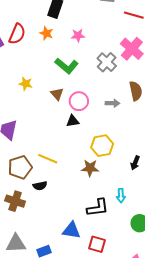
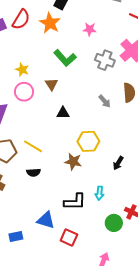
orange star: (46, 33) -> (50, 23), size x1.5
pink star: (78, 35) -> (90, 29), moved
gray cross: (107, 62) -> (105, 60), turned -30
pink circle: (79, 101) -> (24, 92), moved
gray arrow: (112, 103) -> (105, 101), turned 40
black semicircle: (40, 186) -> (34, 172), moved

